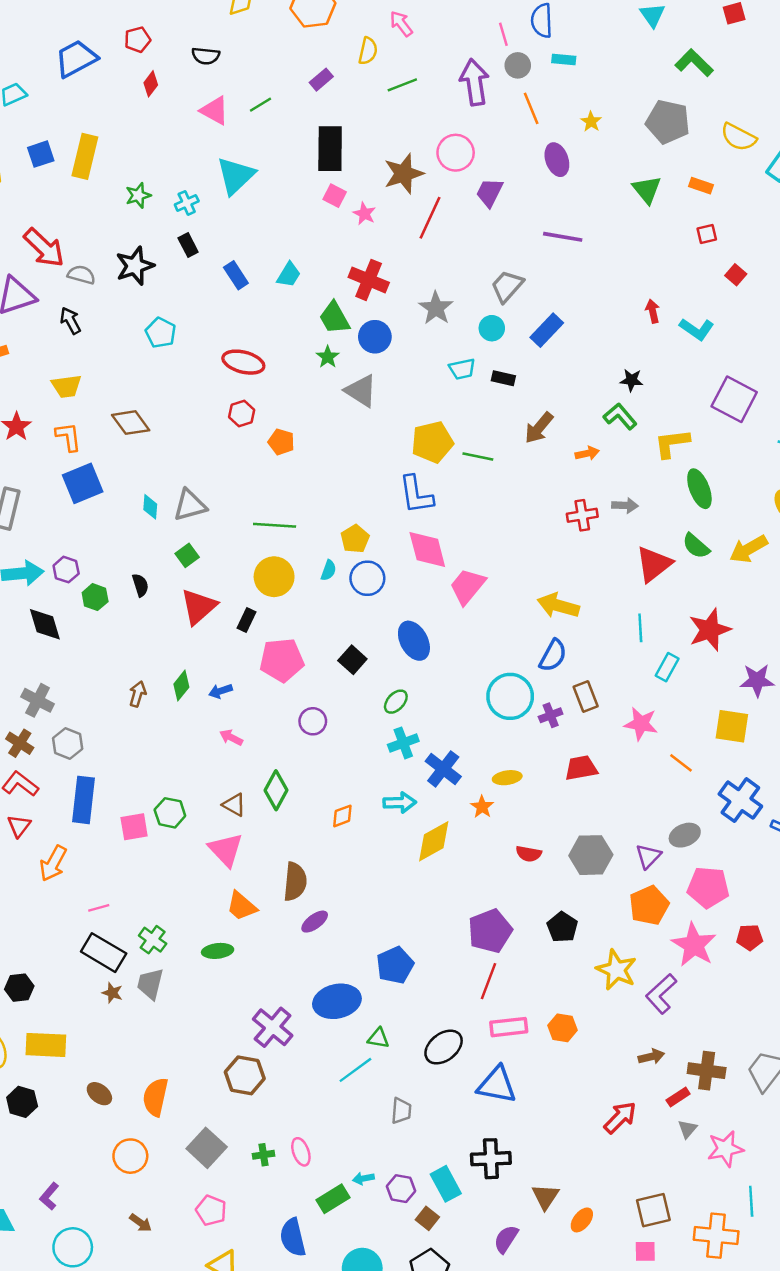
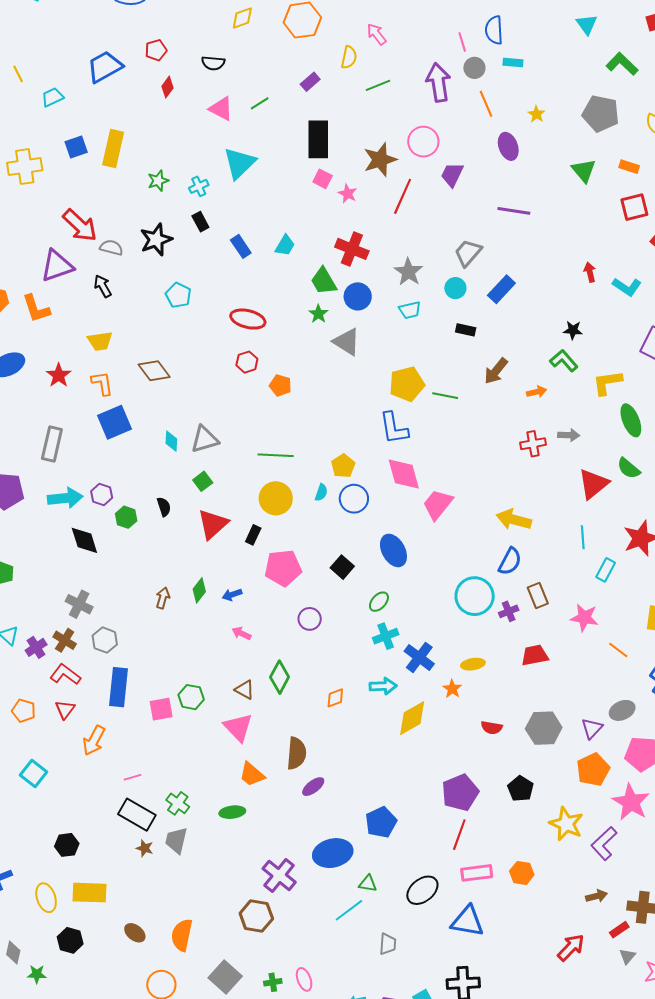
red square: (707, 234) -> (634, 207), size x1.6
cyan trapezoid: (462, 369) -> (410, 310), moved

